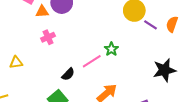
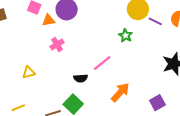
green star: (111, 49) -> (126, 35), moved
black semicircle: (68, 74) -> (81, 78), turned 48

